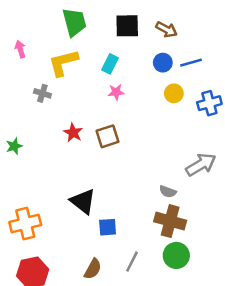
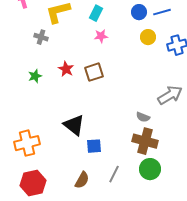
green star: (14, 146) -> (35, 76), moved

